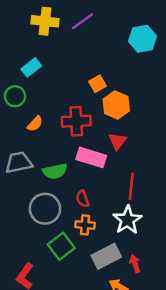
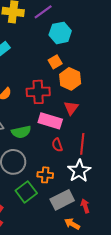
cyan hexagon: (142, 39) -> (60, 33), moved
red semicircle: (82, 199) -> (57, 145), moved

